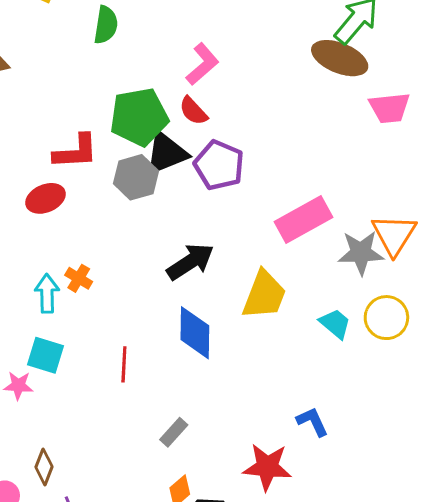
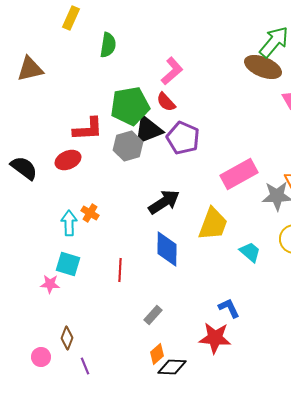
cyan trapezoid: (335, 324) -> (250, 252), moved
blue L-shape: (313, 422) -> (229, 308), moved

